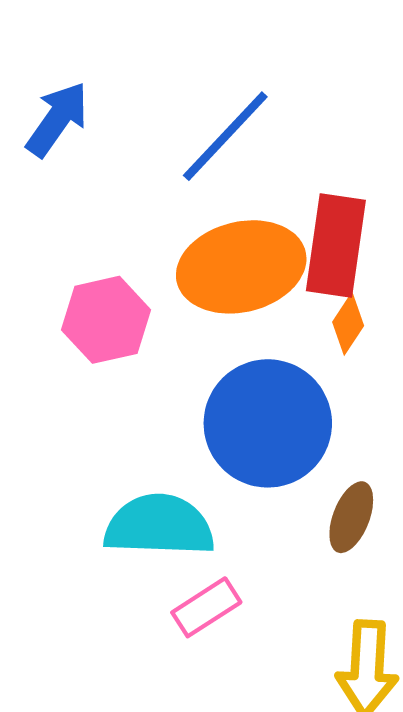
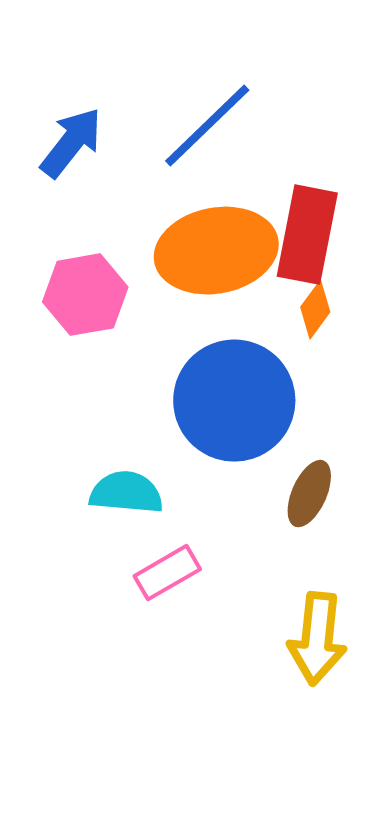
blue arrow: (57, 119) -> (71, 143), moved
cyan semicircle: (159, 526) -> (126, 493), size x0.7

